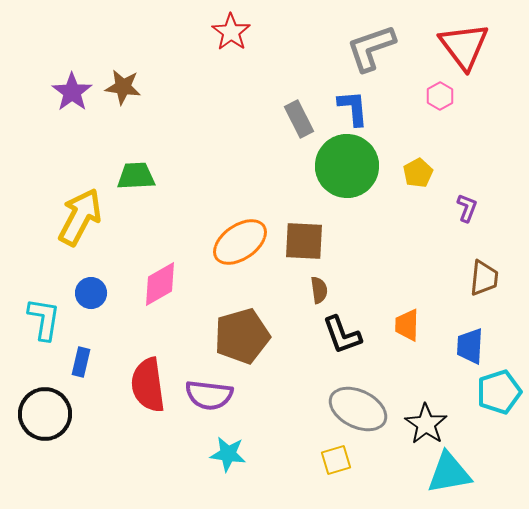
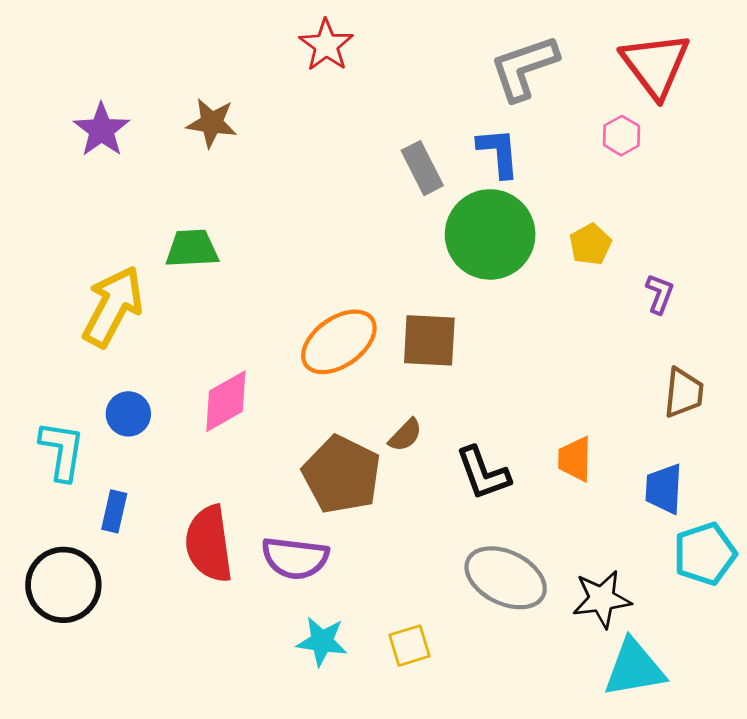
brown star: (123, 87) -> (212, 123), moved
brown semicircle: (319, 290) -> (405, 435), moved, turned 52
brown pentagon: (242, 336) -> (342, 475), turned -30
black star: (426, 424) -> (602, 599), turned 30
yellow square: (336, 460) -> (410, 646), moved

